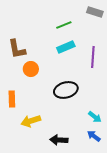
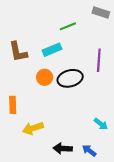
cyan rectangle: (66, 47) -> (52, 50), moved
orange circle: (31, 69) -> (45, 77), moved
black ellipse: (66, 90) -> (70, 78), moved
blue arrow: (94, 136) -> (89, 151), moved

